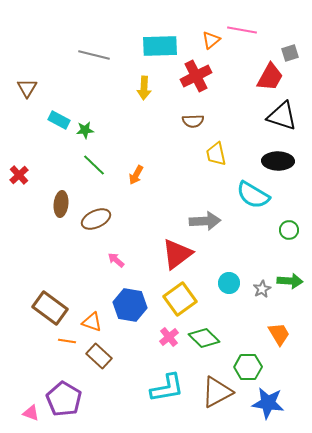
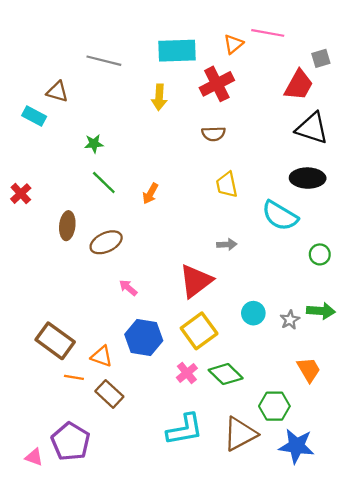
brown triangle: (27, 88) -> (57, 92), moved, turned -45
cyan rectangle: (59, 120) -> (34, 116), moved
yellow trapezoid: (216, 154) -> (227, 185), moved
gray arrow: (205, 221) -> (227, 244), size x0.6

